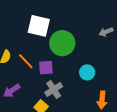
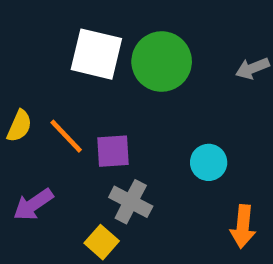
green circle: (62, 43) -> (162, 62), moved
gray cross: (54, 89) -> (131, 202), turned -30

